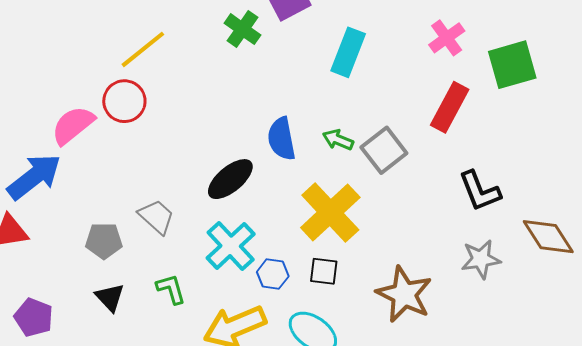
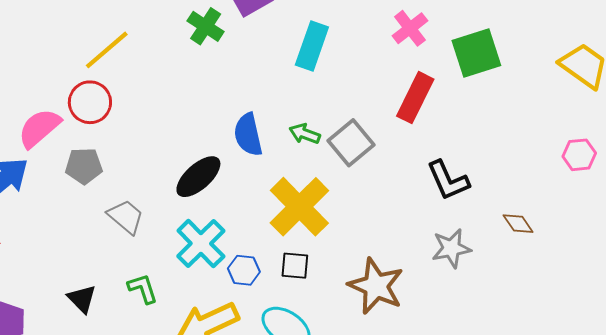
brown diamond: (548, 237) -> (518, 224), size x0.6
gray pentagon: (104, 241) -> (84, 166), moved

